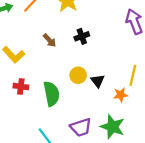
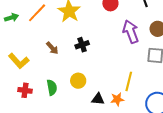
black triangle: (98, 81) -> (98, 99), moved, turned -48
green semicircle: (51, 94) -> (52, 87), moved, size x0.7

